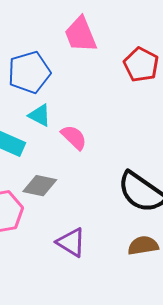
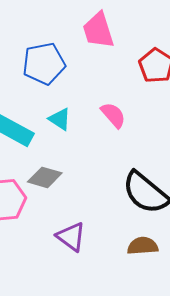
cyan triangle: (40, 115) -> (60, 119), moved
pink semicircle: (74, 137) -> (113, 115), moved

